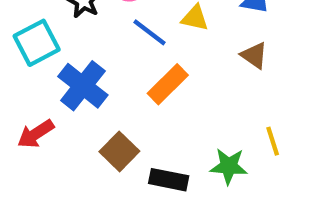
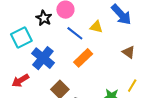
brown triangle: (254, 55) -> (129, 52), moved
yellow line: (273, 141) -> (132, 86), turned 48

